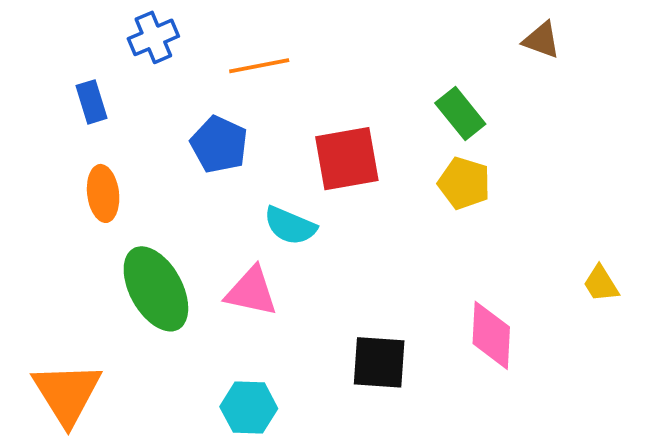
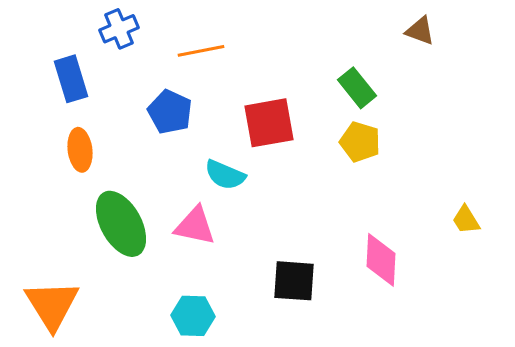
blue rectangle: (91, 102) -> (71, 79), size x1.4

